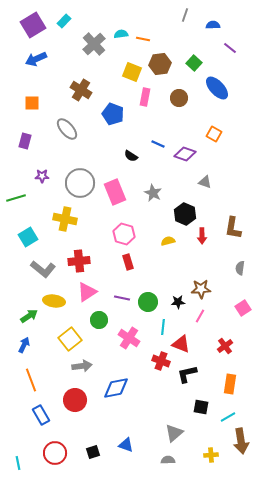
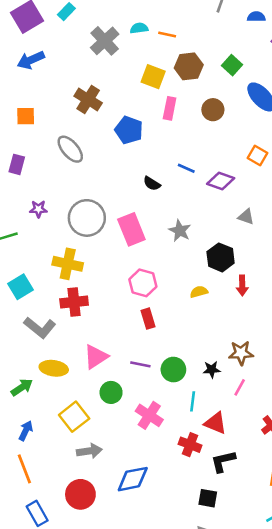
red cross: (79, 261) -> (74, 302), moved
blue arrow: (24, 345) -> (26, 431), moved
black square: (201, 407) -> (208, 498), moved

